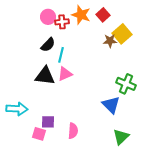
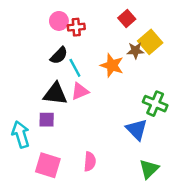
orange star: (81, 15) -> (112, 65), moved
cyan line: (61, 55) -> (75, 68), turned -42
cyan arrow: (17, 109) -> (21, 134), turned -110
purple square: (48, 122) -> (47, 120), moved
pink square: (39, 134) -> (48, 165), size x1.5

